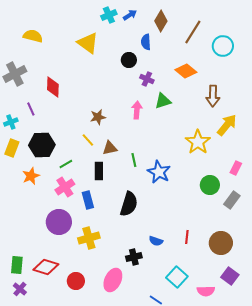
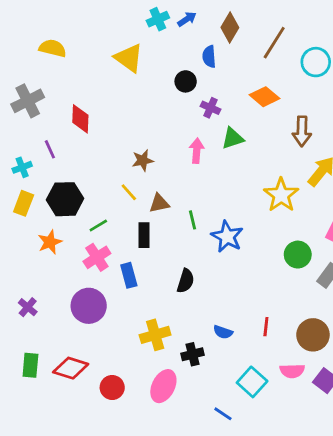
black semicircle: (129, 204) -> (186, 281), size x0.7
yellow cross: (89, 238) -> (155, 335), moved
purple cross: (20, 289) -> (28, 307), moved
pink semicircle: (206, 291) -> (292, 371), moved

